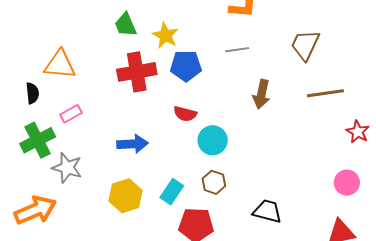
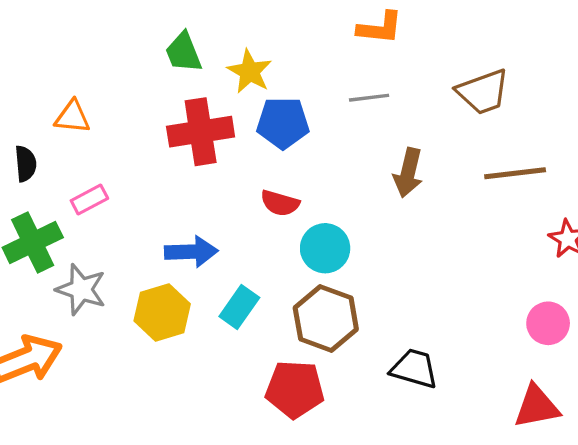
brown trapezoid: (305, 45) -> (483, 92), turned -136
orange triangle: (60, 65) -> (72, 117), size x0.7
brown hexagon: (214, 182) -> (326, 318), size x1.6
cyan rectangle: (172, 192) -> (239, 307), moved
yellow hexagon: (126, 196) -> (162, 312), moved

